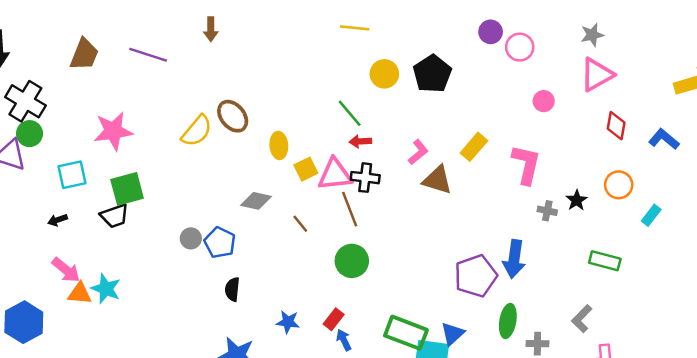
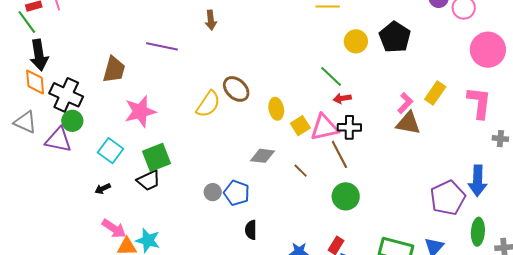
brown trapezoid: (84, 54) -> (114, 70), moved
pink circle: (544, 101) -> (488, 50), size x2.0
pink L-shape: (418, 152) -> (405, 103), moved
cyan square: (72, 175) -> (110, 151), turned -35

